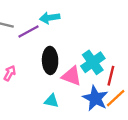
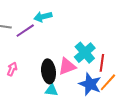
black ellipse: (50, 60) -> (49, 71), moved
pink triangle: (72, 76) -> (67, 66), turned -36

